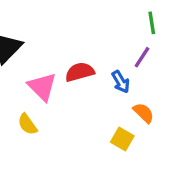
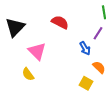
red semicircle: (80, 72) -> (60, 22), moved, turned 42

